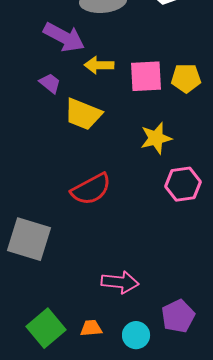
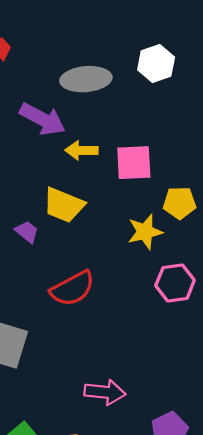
yellow pentagon: (186, 78) -> (179, 203), moved
purple trapezoid: (50, 83) -> (27, 232), moved

